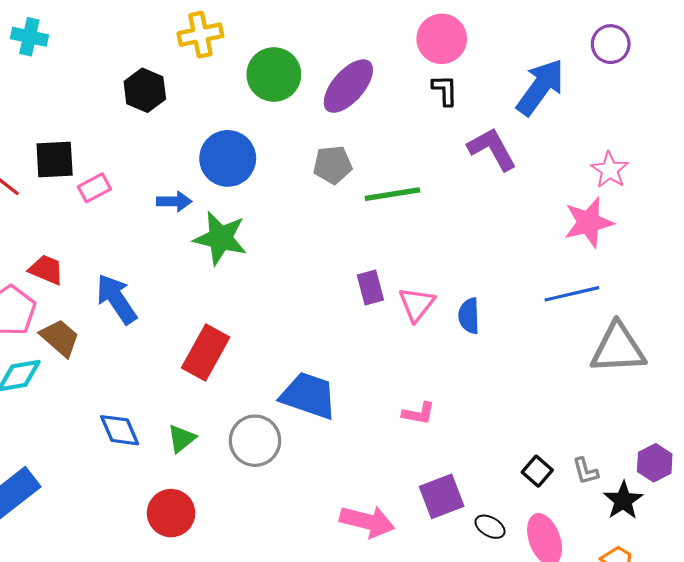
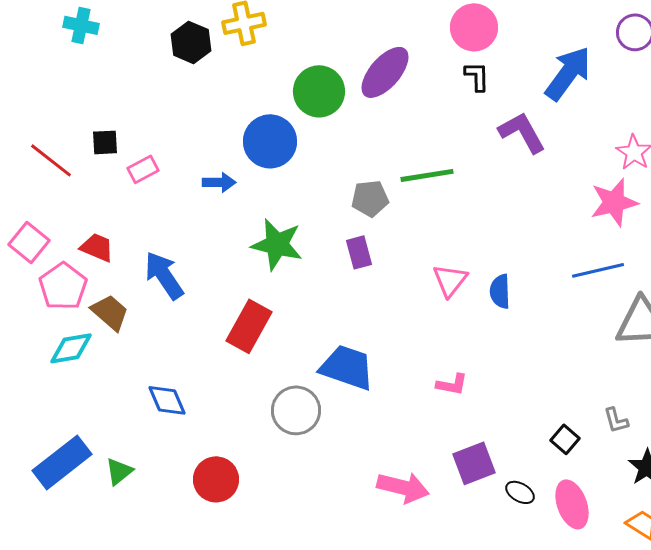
green circle: (274, 74) -> (319, 91), moved
black hexagon: (145, 90) -> (191, 42), moved
black square: (55, 159) -> (105, 142), size x0.7
gray pentagon: (333, 165) -> (370, 198), moved
green star: (220, 238) -> (277, 244), moved
purple rectangle: (370, 287) -> (359, 252), moved
green triangle: (182, 439) -> (119, 471), moved
gray L-shape: (585, 471) -> (616, 420), moved

